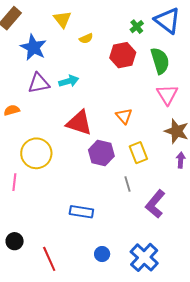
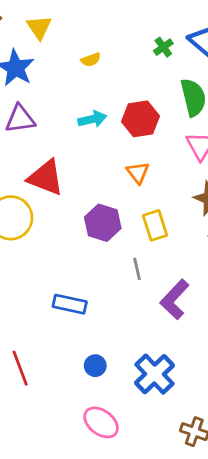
yellow triangle: (62, 19) -> (39, 27), moved
red hexagon: (123, 55) -> (140, 119), moved
cyan arrow: (69, 81) -> (92, 119), moved
red triangle: (79, 123) -> (46, 178), moved

